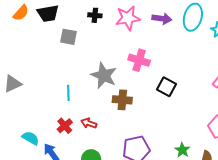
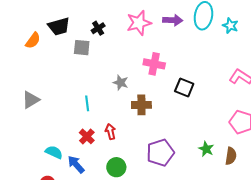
orange semicircle: (21, 13) -> (33, 40), moved
black cross: (95, 15) -> (98, 28), moved, turned -32
gray star: (104, 75) -> (121, 83), size x0.6
red arrow: (89, 123) -> (110, 132), turned 63

